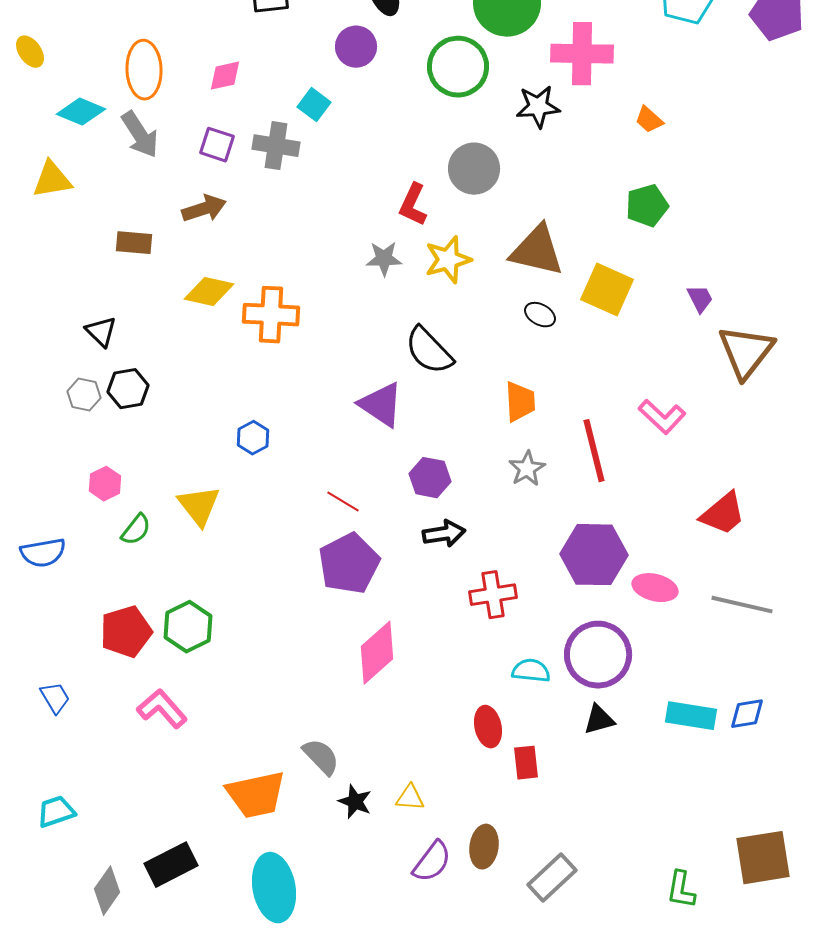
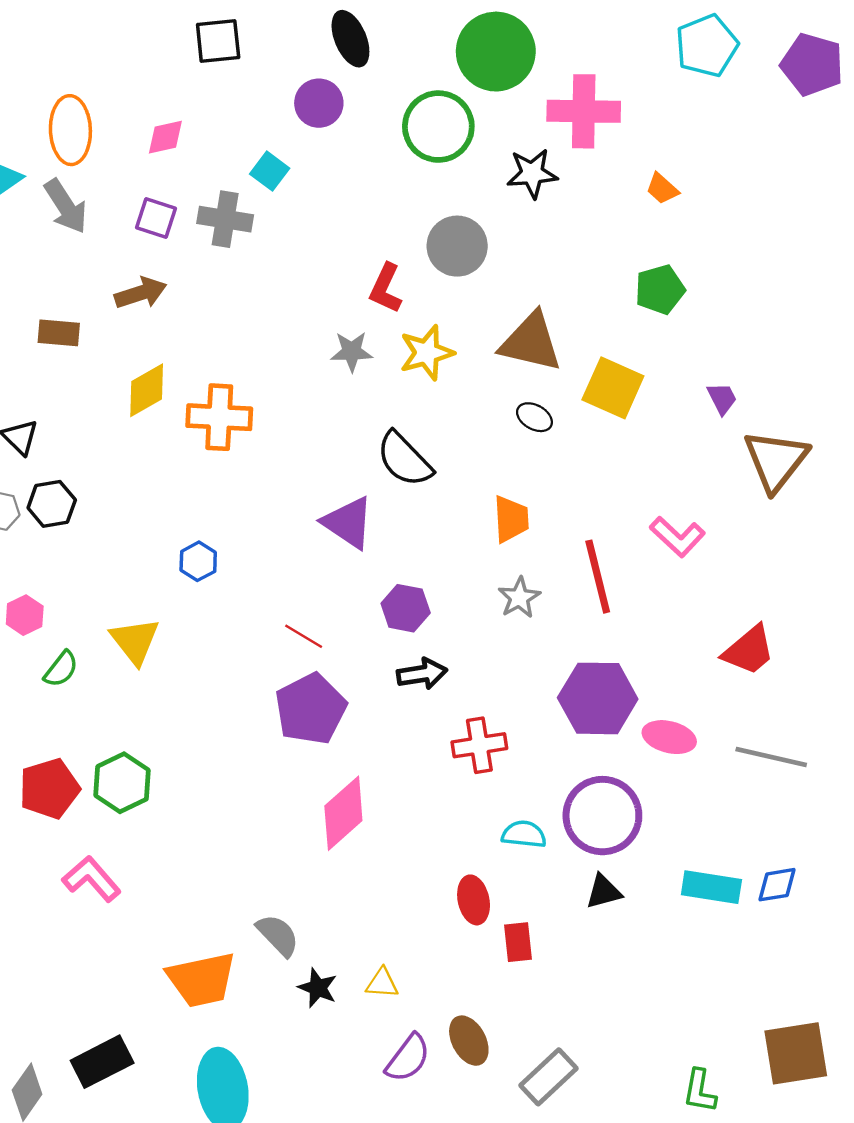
yellow diamond: (209, 292) -> (147, 390), turned -42
brown ellipse: (484, 847) -> (469, 1041), turned -36

